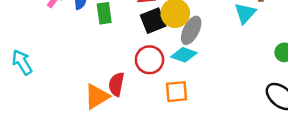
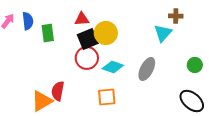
gray ellipse: (191, 30) -> (147, 69), moved
red circle: (149, 60) -> (87, 58), moved

